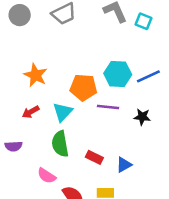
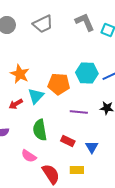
purple line: (108, 107) -> (79, 112), moved
cyan triangle: (63, 112) -> (36, 96), moved
blue triangle: (124, 165) -> (92, 147), turned -32

